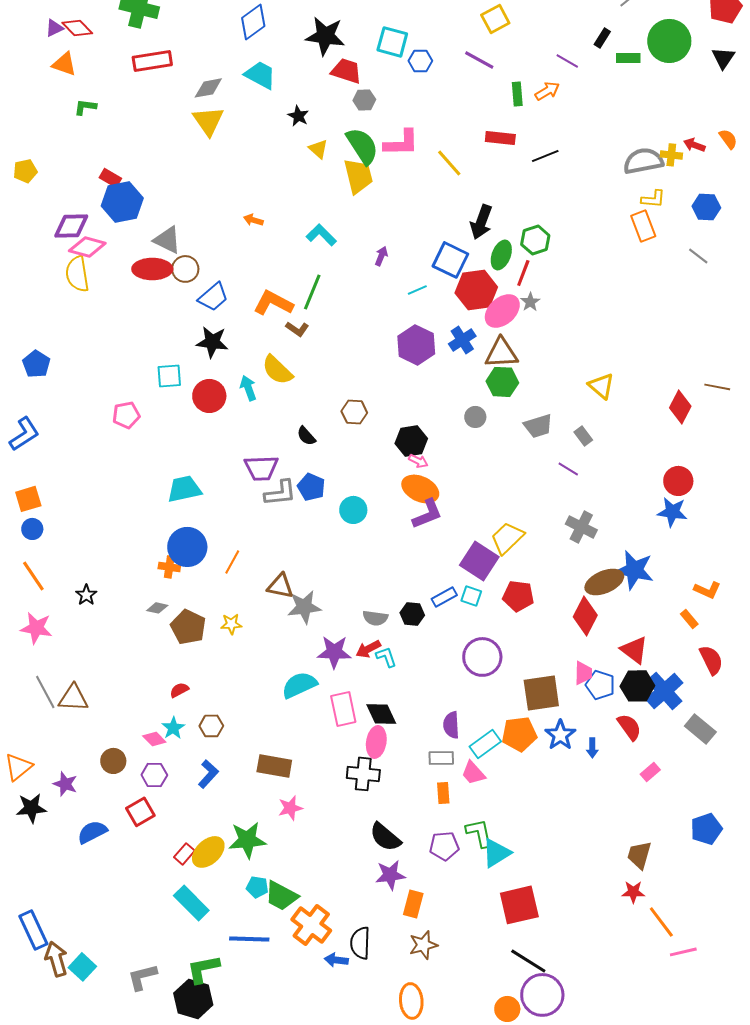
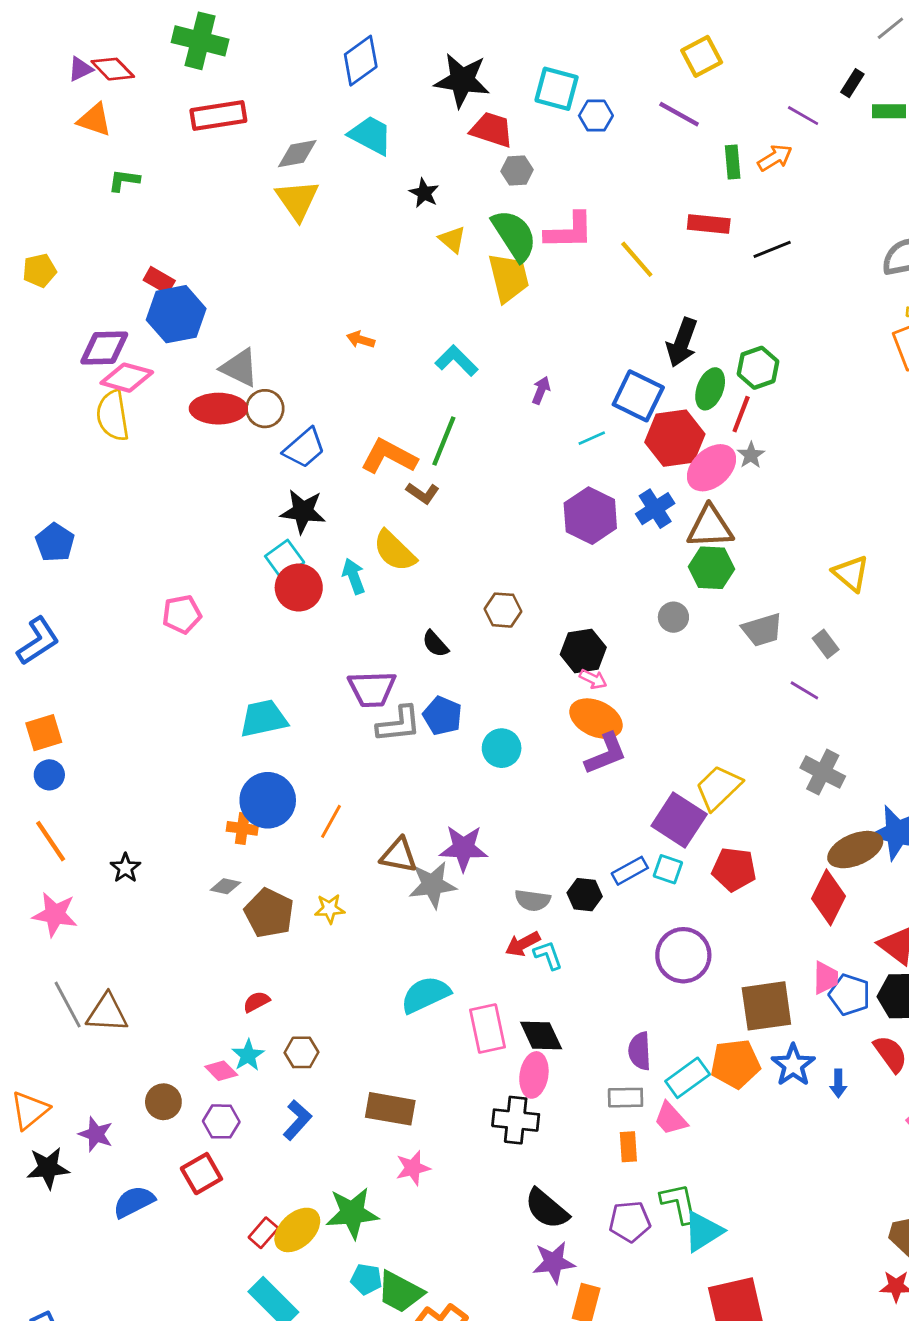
cyan square: (169, 376) -> (285, 559), moved, turned -32
purple star: (334, 652) -> (464, 848), moved

